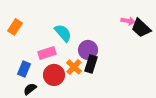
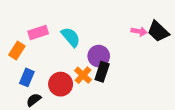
pink arrow: (128, 21) -> (139, 31), moved
orange rectangle: (15, 27) -> (17, 50), moved
pink rectangle: (47, 53) -> (38, 33), moved

